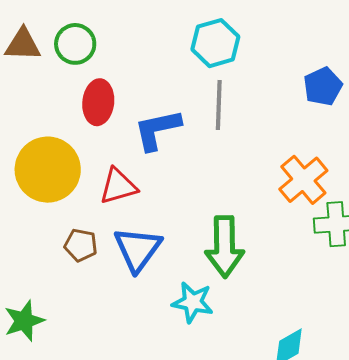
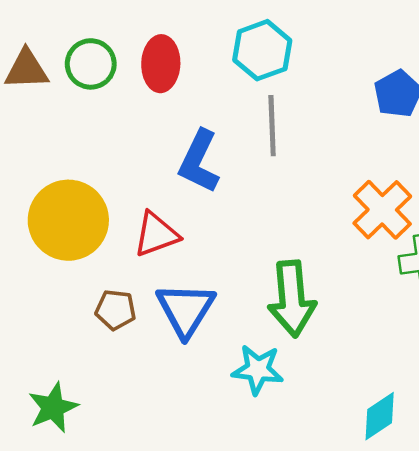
red ellipse: (98, 102) -> (161, 64), moved
blue L-shape: (157, 130) -> (199, 161), turned -48

